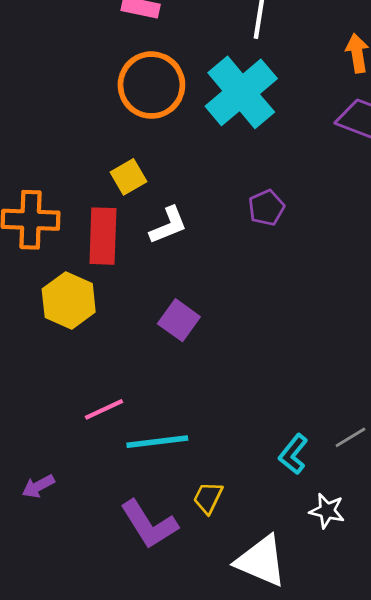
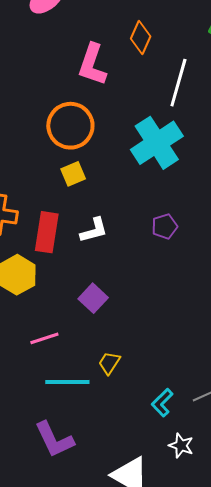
orange circle: (151, 85) -> (70, 126), moved
yellow square: (128, 177) -> (73, 174), moved
pink line: (104, 409) -> (44, 338), moved
yellow trapezoid: (208, 498) -> (109, 363), moved

